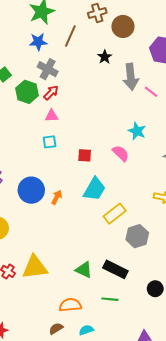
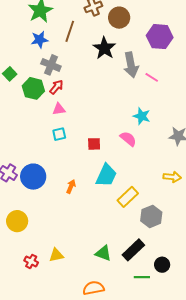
black star: (105, 57) -> (104, 48), size x1.6
blue circle: (31, 190) -> (33, 177), moved
yellow triangle: (35, 267) -> (56, 255), size x0.6
black rectangle: (115, 269) -> (133, 250), turned -65
black circle: (155, 289) -> (162, 265), moved
green line: (110, 299) -> (142, 277), moved

